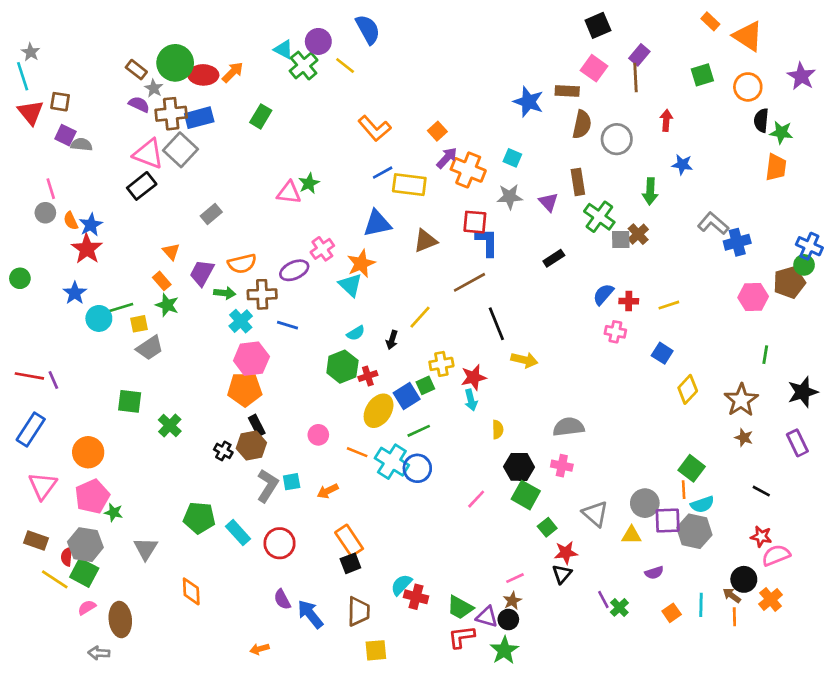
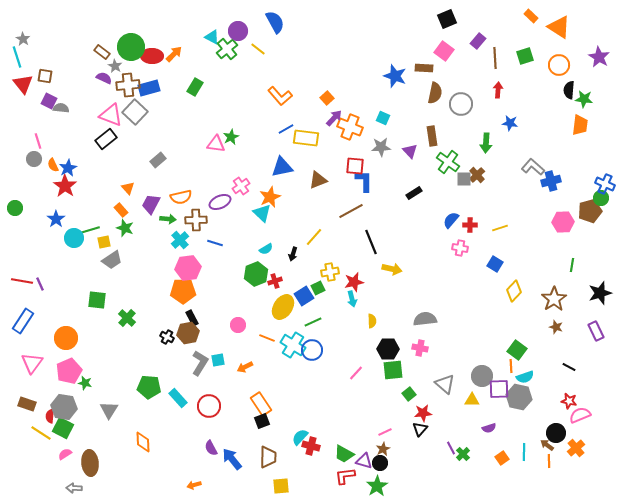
brown line: (635, 78) -> (495, 58), moved
green square: (526, 495) -> (393, 370), turned -35

